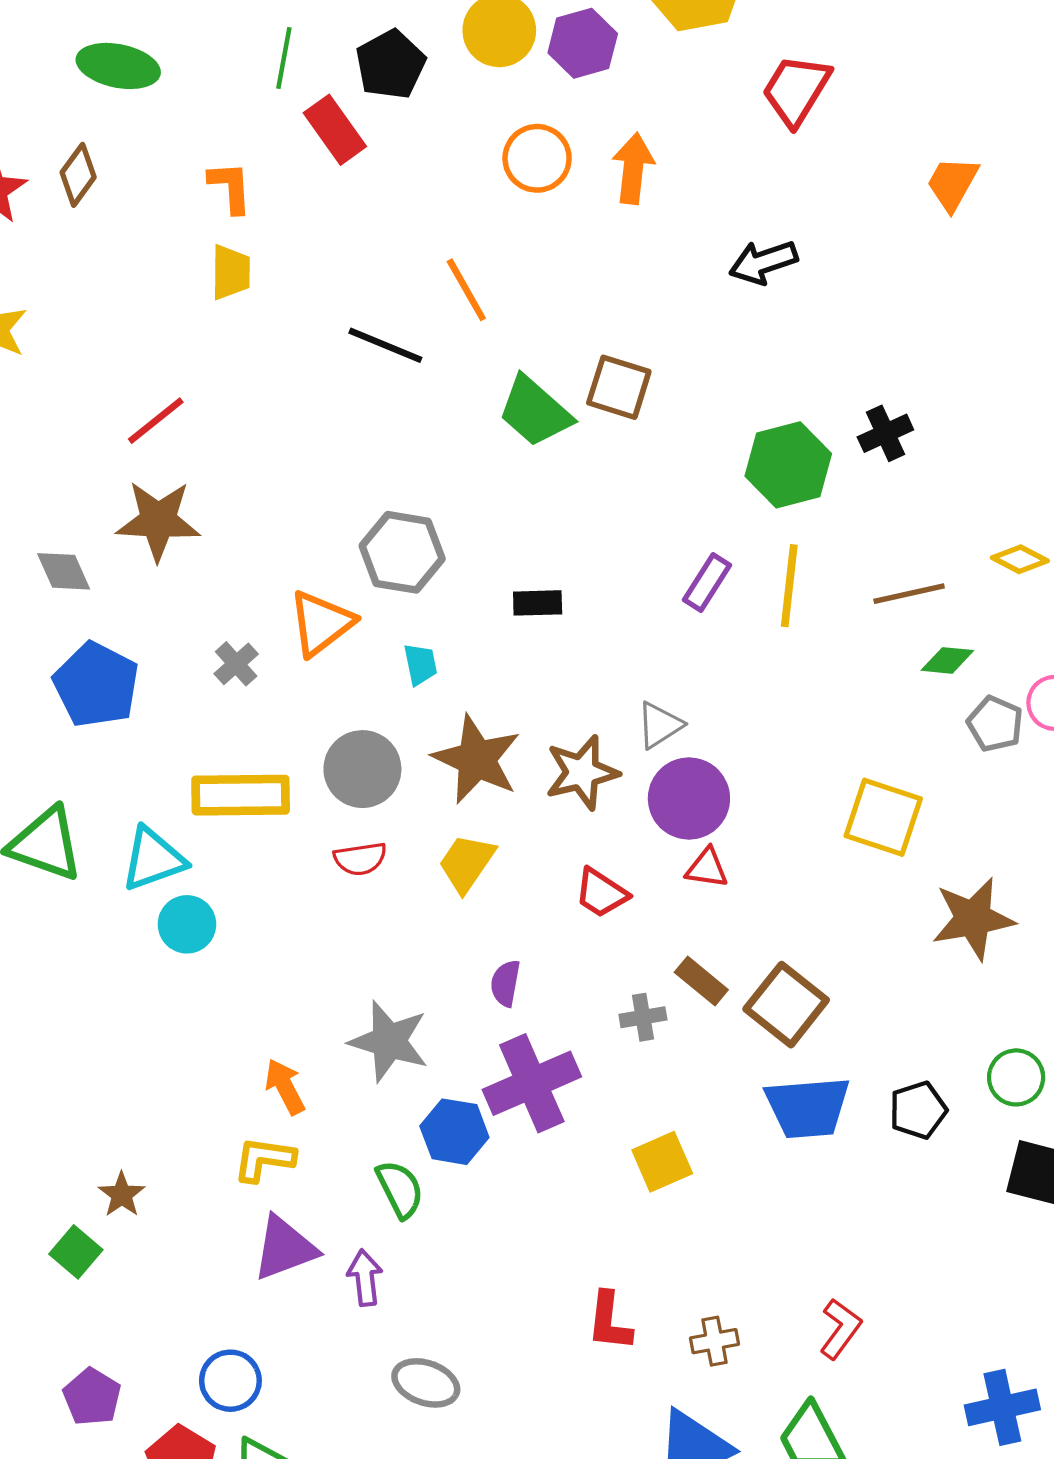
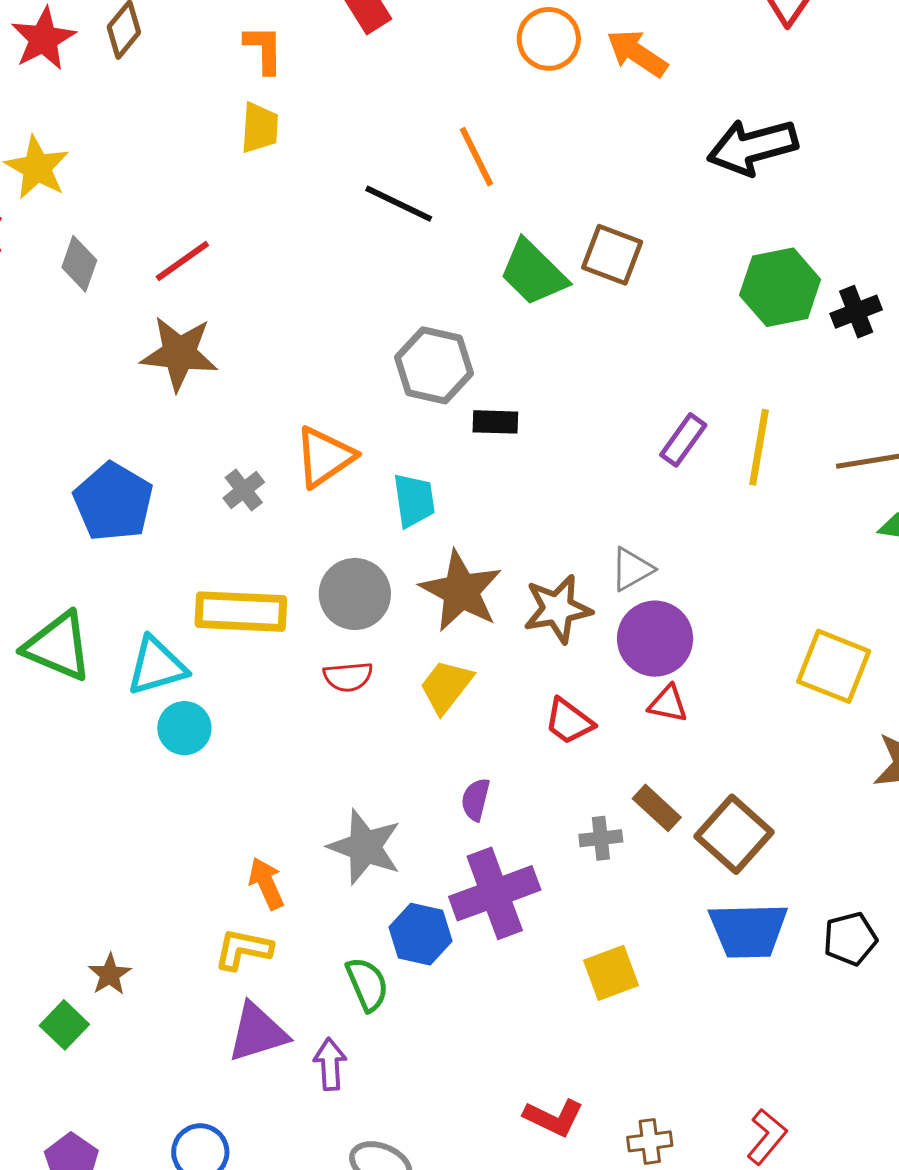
orange arrow: (633, 168) -> (637, 53), turned -66
black arrow: (763, 262) -> (752, 147), size x1.4
green hexagon: (788, 465) -> (780, 287), moved
gray hexagon: (402, 552) -> (434, 365), moved
gray diamond: (64, 571) -> (79, 264), moved, turned 40
black rectangle: (538, 603) -> (495, 422), moved
cyan trapezoid: (420, 664) -> (414, 500), size x1.4
red L-shape: (609, 1321) -> (554, 1118), turned -74

